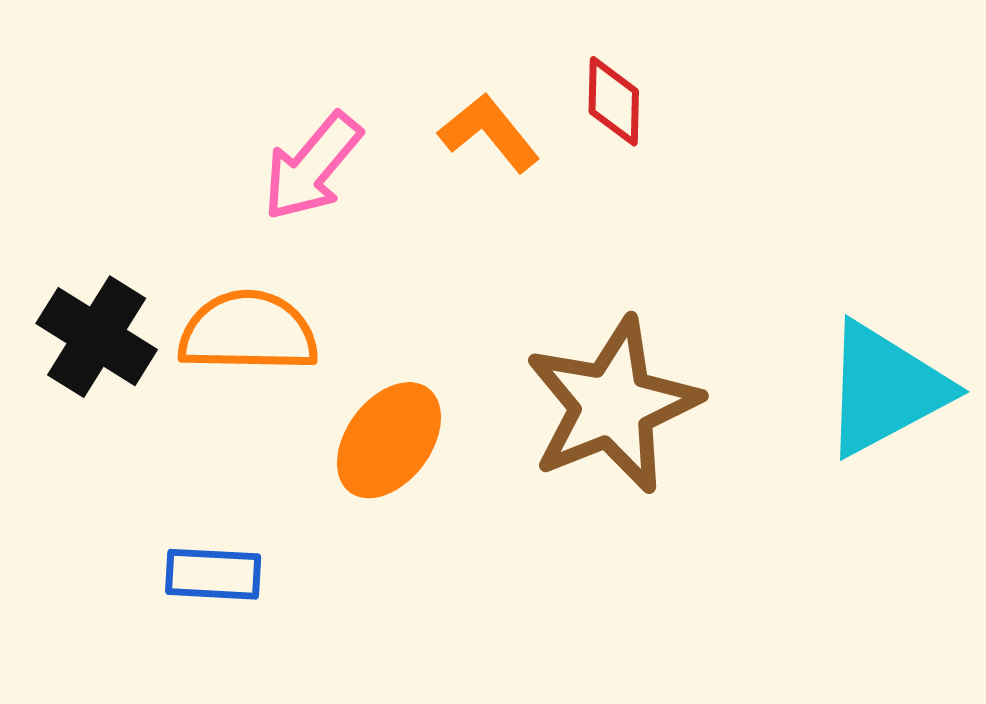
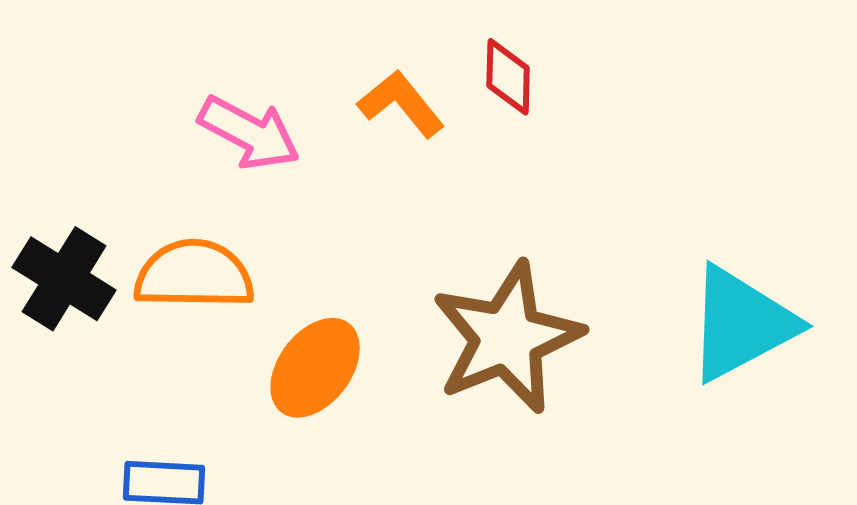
pink arrow: (312, 167) -> (249, 133), turned -102

